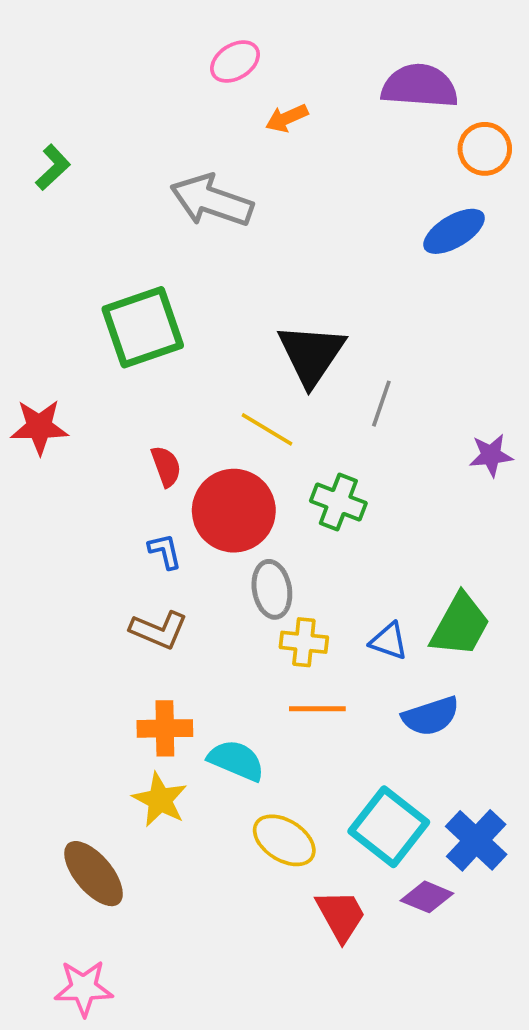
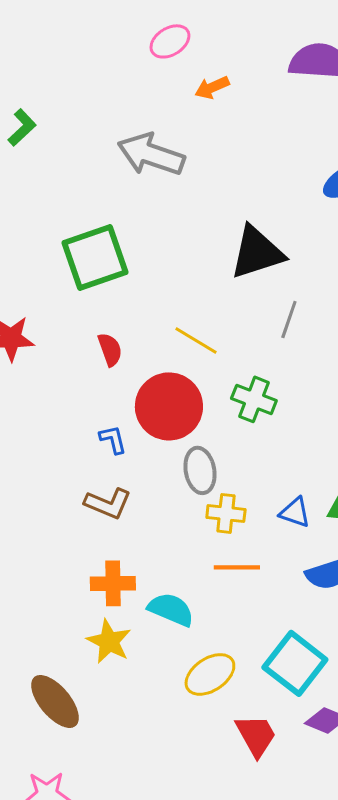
black triangle: (311, 354) -> (257, 252), moved, turned 38
red semicircle: (166, 466) -> (110, 349), moved
yellow ellipse: (284, 840) -> (210, 674), turned -66

